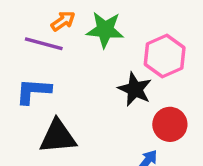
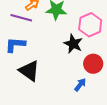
black triangle: (58, 137) -> (29, 71), turned 40

